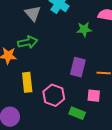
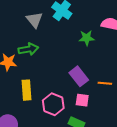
purple rectangle: (78, 67) -> (79, 76), turned -54
pink square: (94, 96) -> (82, 100), moved

